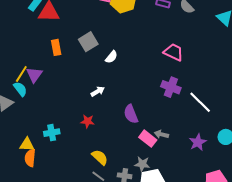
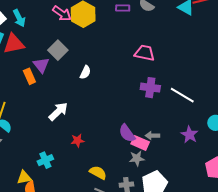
gray square: (88, 42) -> (58, 50), moved
purple triangle: (34, 75) -> (41, 65), moved
white arrow: (98, 91) -> (58, 111), moved, size x1.5
purple semicircle: (131, 114) -> (127, 133), moved
gray star: (142, 164) -> (137, 158), moved

